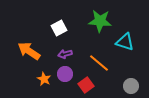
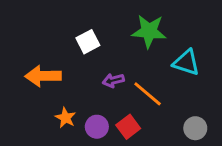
orange arrow: (29, 51) -> (43, 76), turned -35
purple arrow: (65, 54) -> (113, 80), moved
purple circle: (65, 74) -> (97, 127), moved

